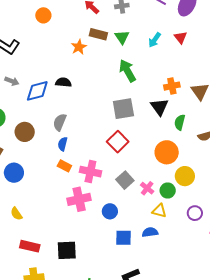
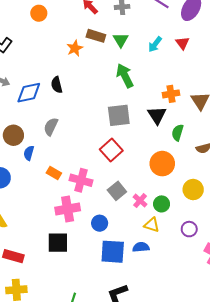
black semicircle: (63, 82) -> (57, 85), turned -112
blue semicircle: (63, 144) -> (29, 153), moved
yellow circle: (185, 176) -> (193, 190), moved
blue square: (124, 238) -> (113, 252), size x1.4
black square: (67, 250) -> (58, 243), moved

